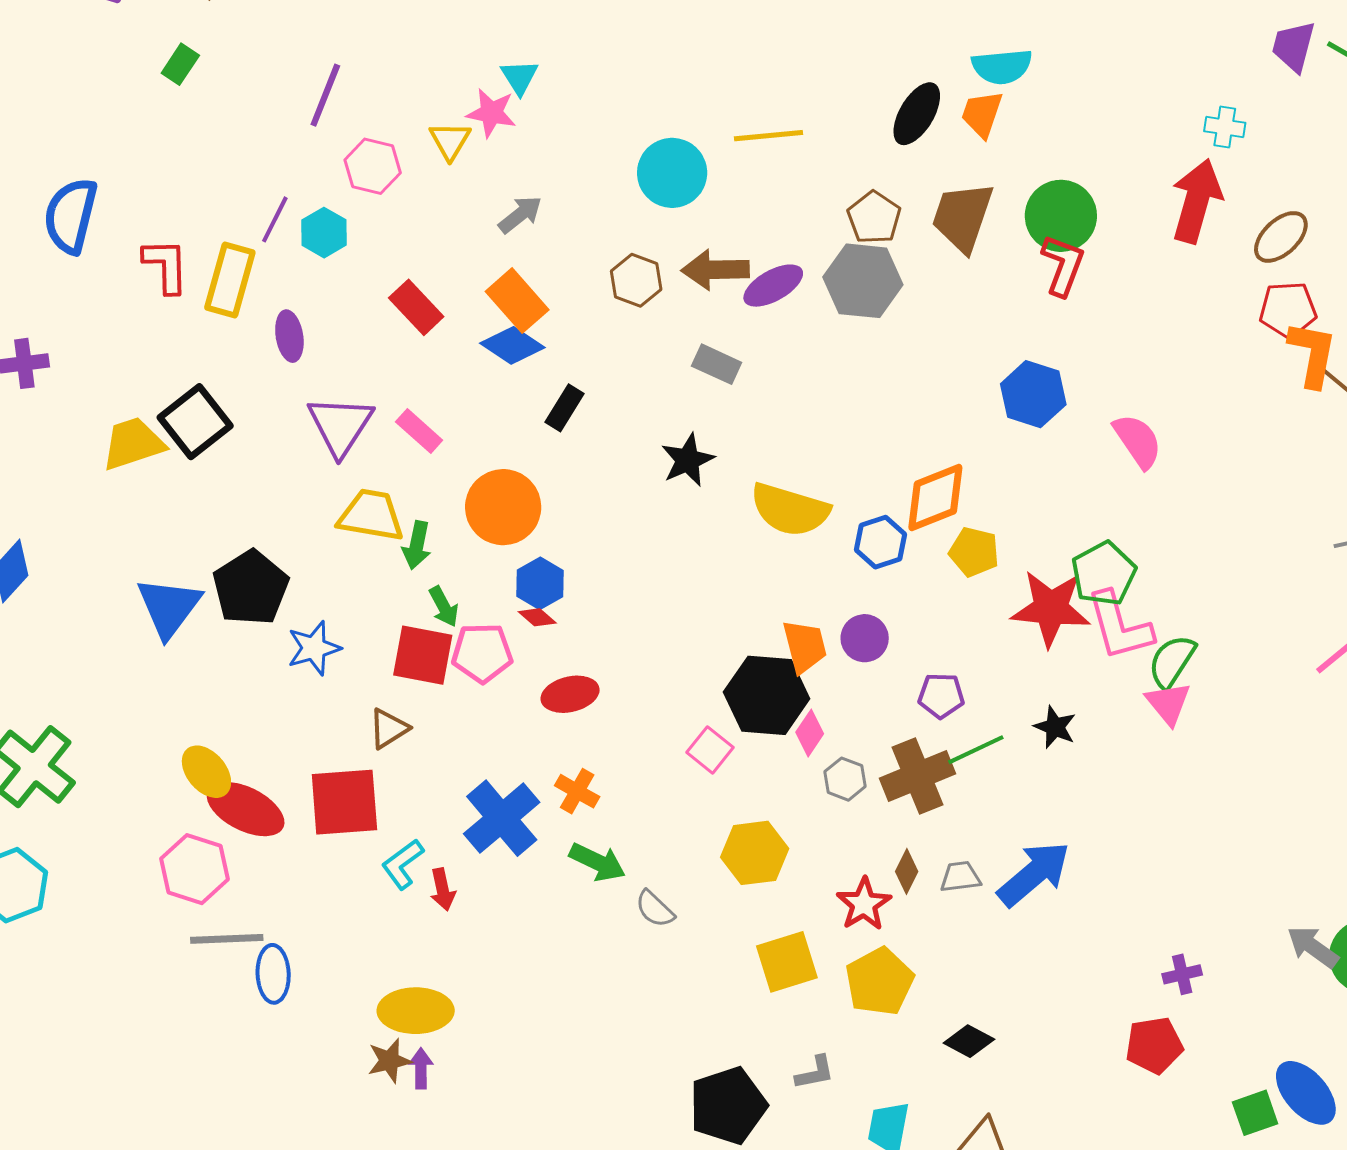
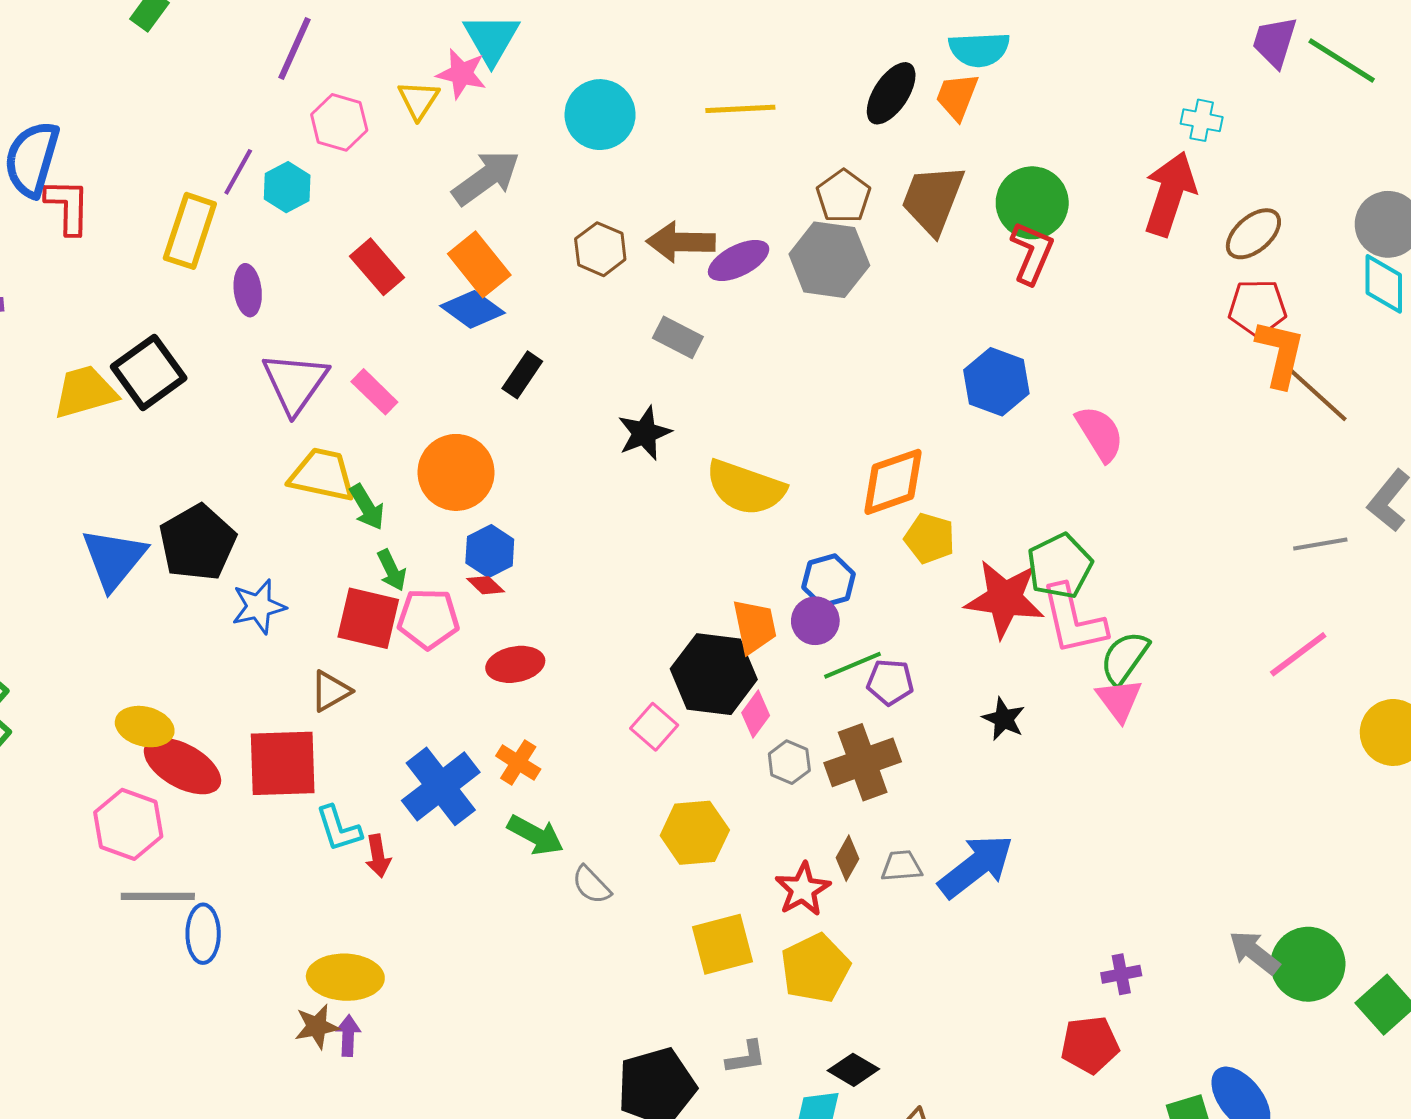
cyan triangle: (519, 77) -> (491, 39), size x1.5
cyan circle: (672, 173) -> (600, 115), moved
gray arrow: (520, 215) -> (486, 178), size x1.5
red L-shape: (166, 266) -> (68, 206), moved
blue hexagon: (881, 542) -> (829, 581), moved
green arrow: (417, 545) -> (367, 507), turned -45
green line: (976, 750) -> (852, 665), moved
yellow ellipse: (206, 772) -> (145, 727), turned -38
cyan L-shape: (403, 864) -> (339, 829), turned -74
black diamond: (969, 1041) -> (853, 1070), moved

